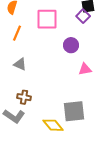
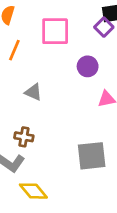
gray triangle: (20, 64) -> (33, 92), moved
yellow diamond: (53, 125) -> (33, 191), moved

